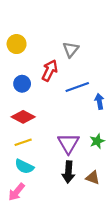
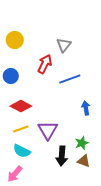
blue circle: (22, 84) -> (11, 76), moved
blue arrow: (99, 101) -> (86, 108), moved
green star: (97, 141) -> (82, 143), moved
purple triangle: (68, 143) -> (48, 130), moved

